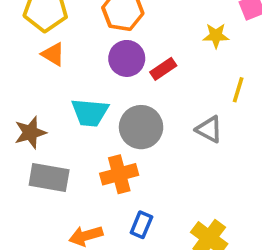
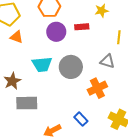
red rectangle: (163, 69) -> (82, 27), moved, turned 40
orange cross: (119, 174) -> (97, 88), moved
blue rectangle: (141, 225) -> (81, 119), turned -56

